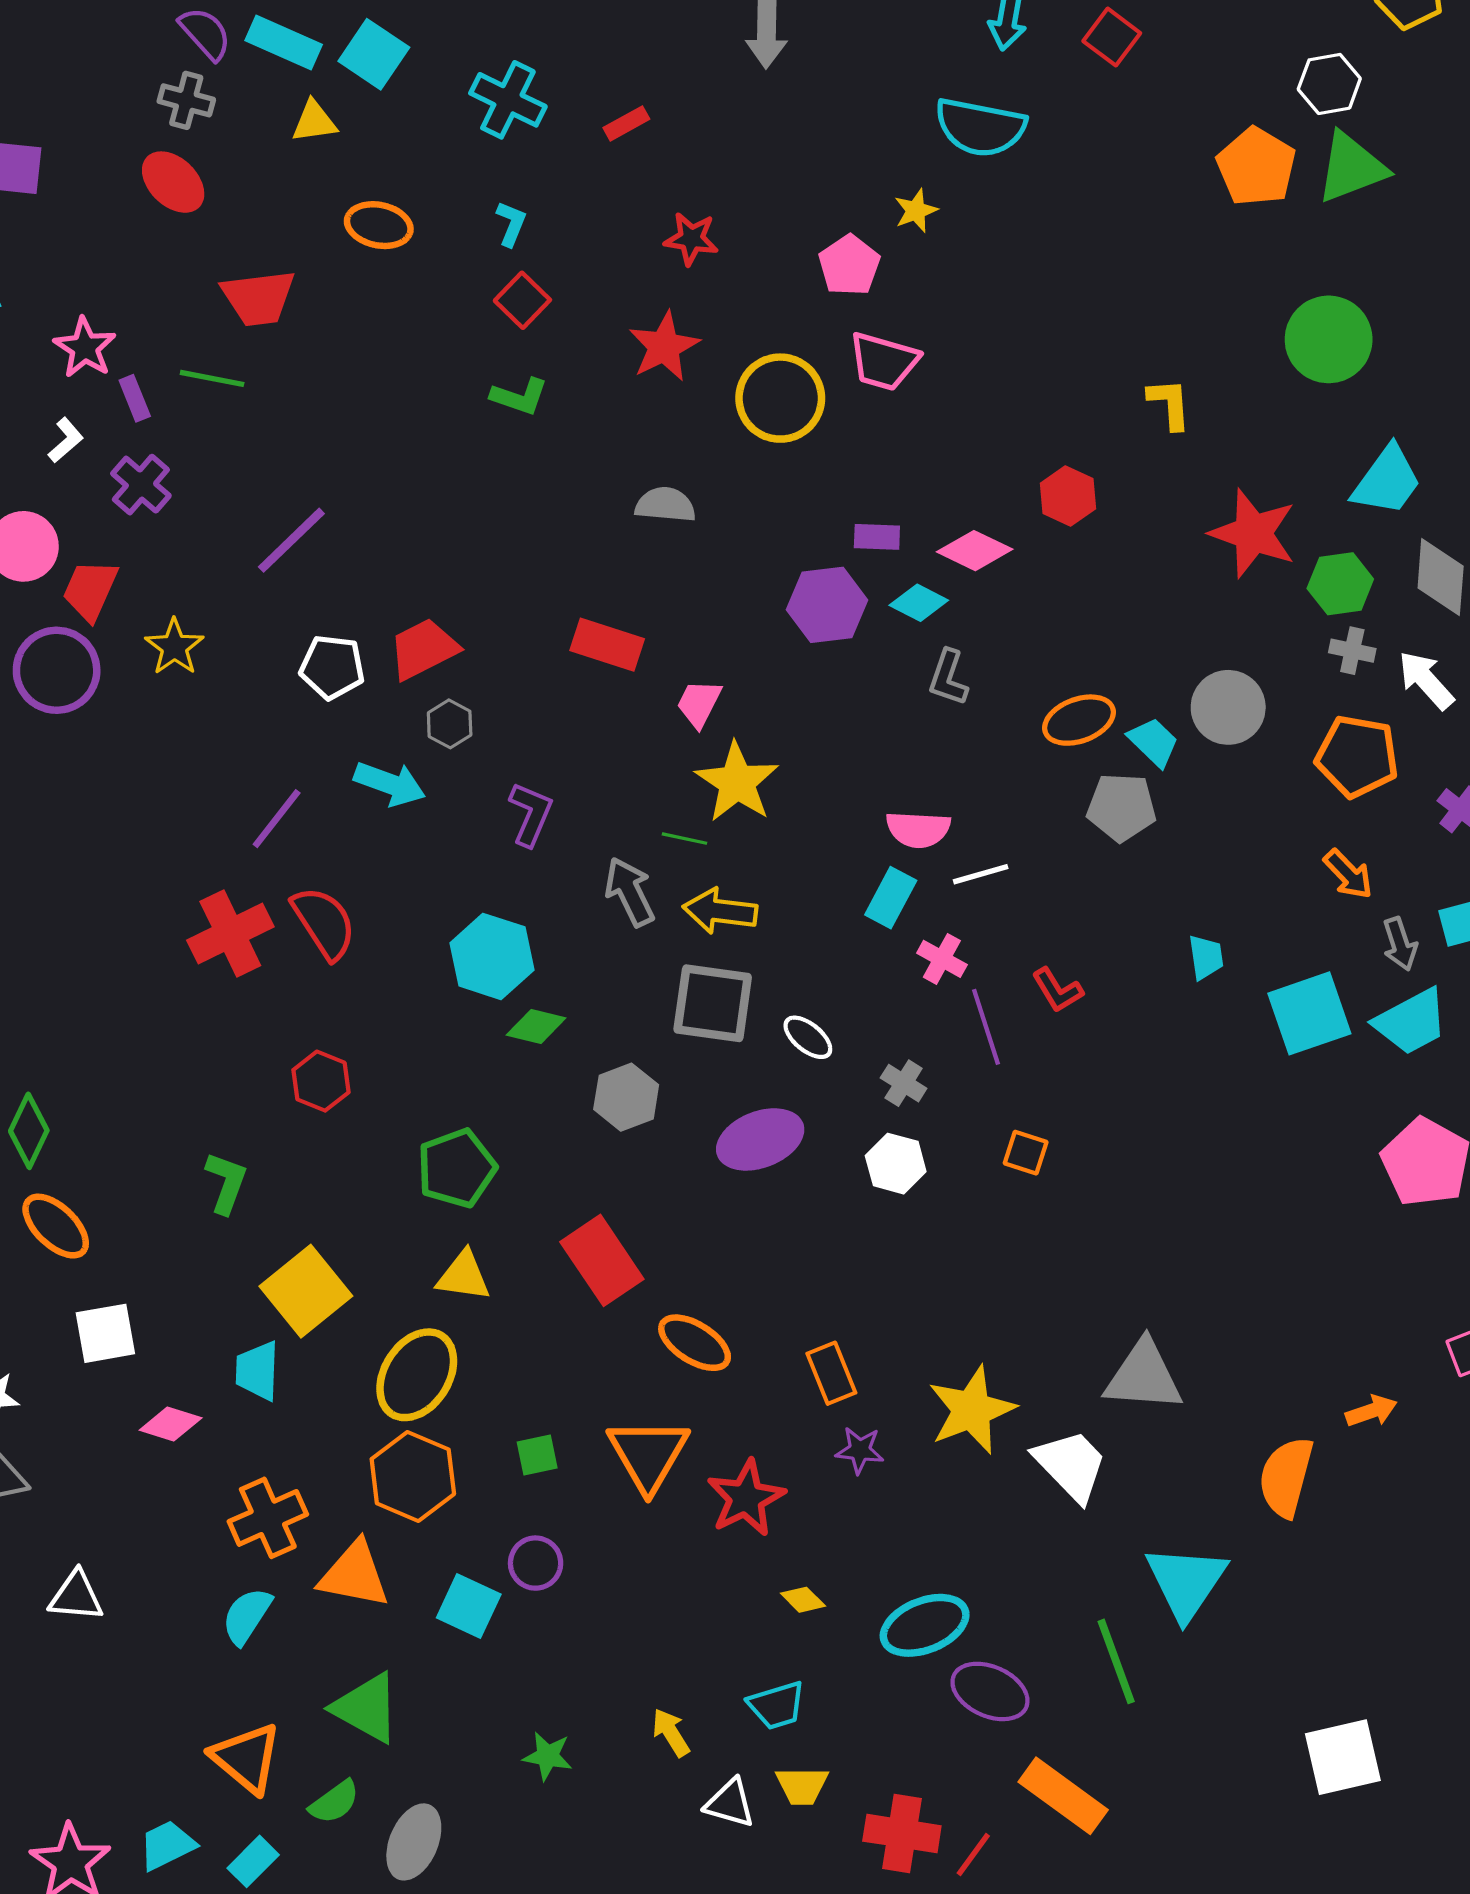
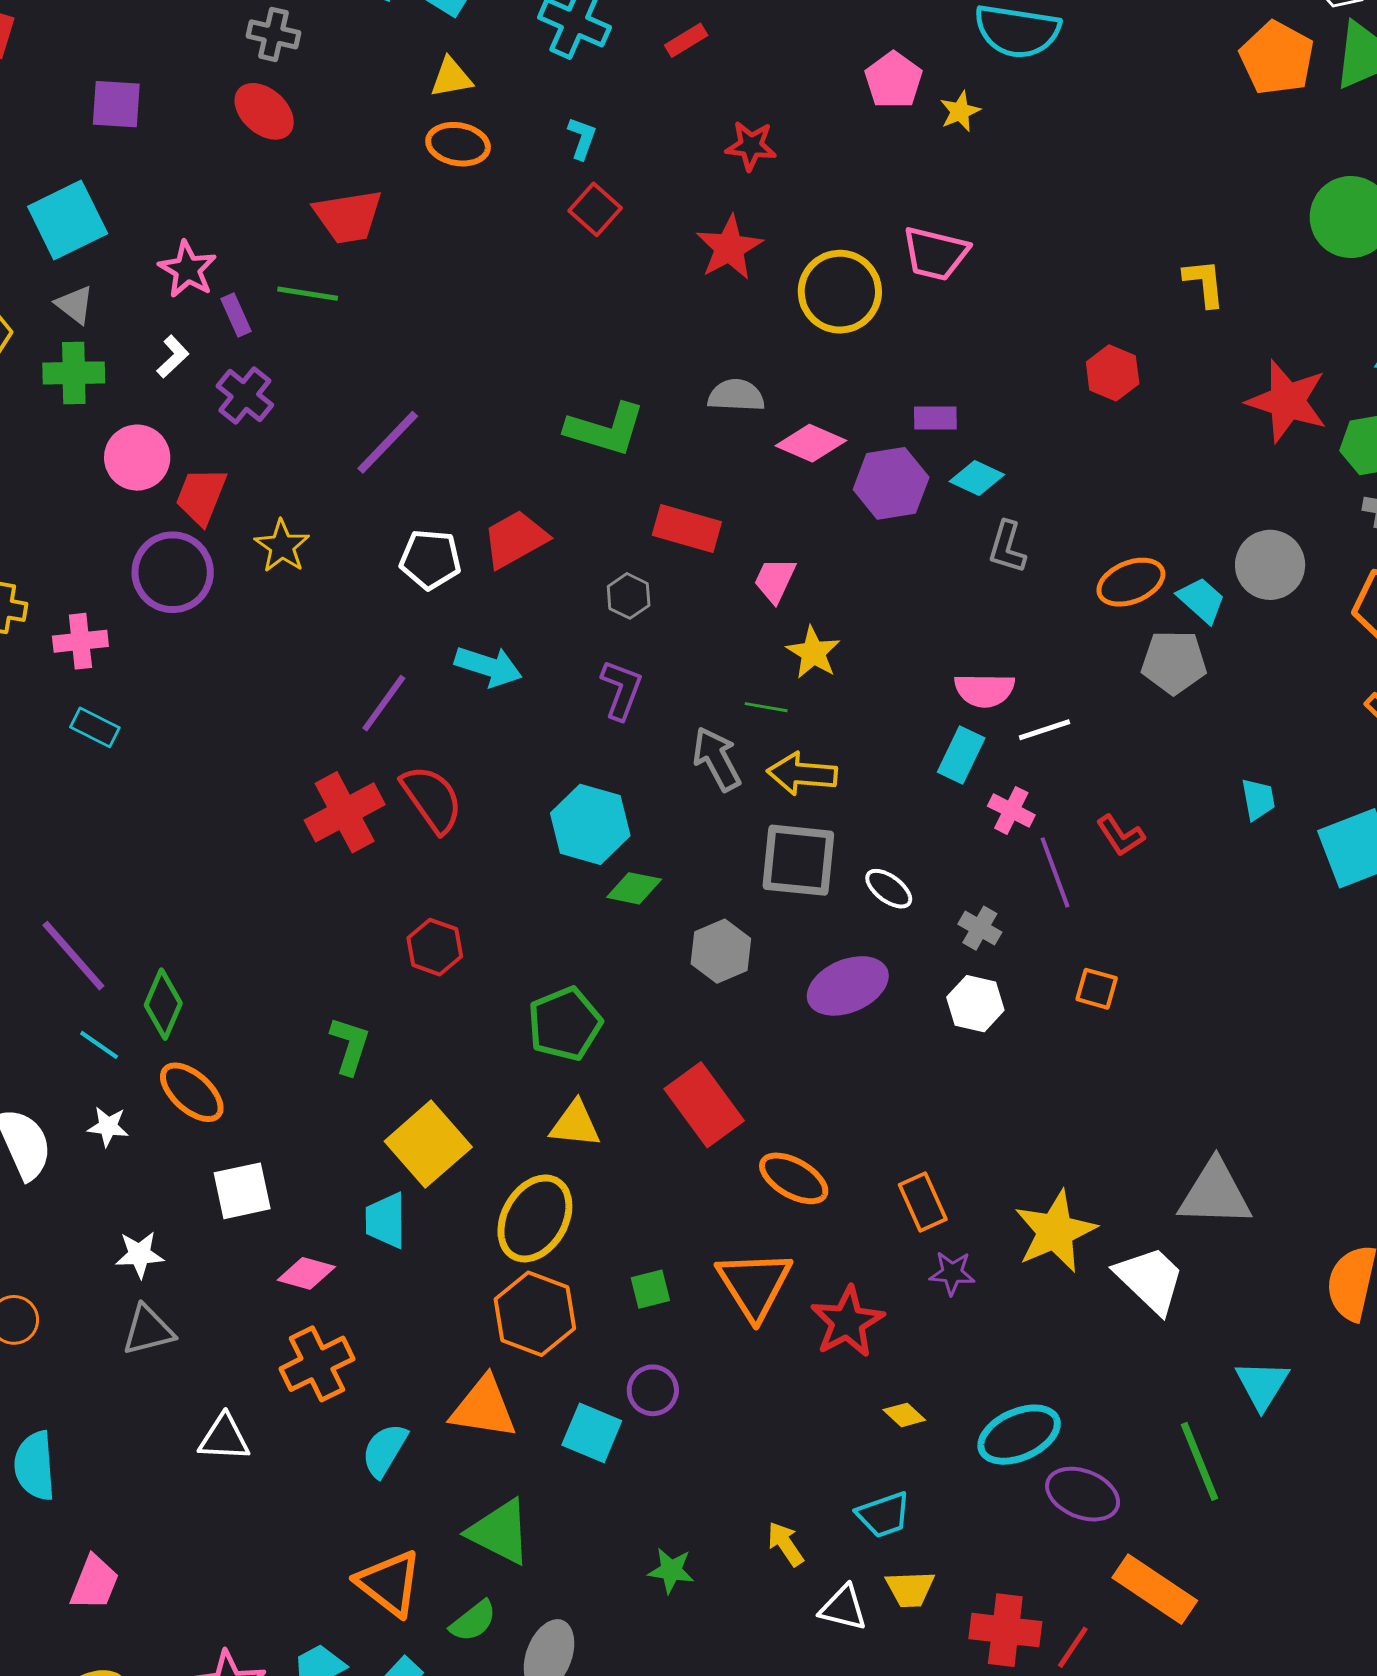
yellow triangle: (314, 122) -> (451, 78), moved
pink pentagon: (849, 265) -> (894, 80), moved
green L-shape: (519, 397) -> (605, 429), moved, size x1.5
pink diamond: (975, 551) -> (811, 443), moved
gray hexagon: (450, 724) -> (629, 596), moved
yellow star: (737, 782) -> (813, 653), size x0.7
orange cross: (268, 1518) -> (317, 1364), moved
cyan triangle: (1186, 1582) -> (1262, 1385), size x0.7

